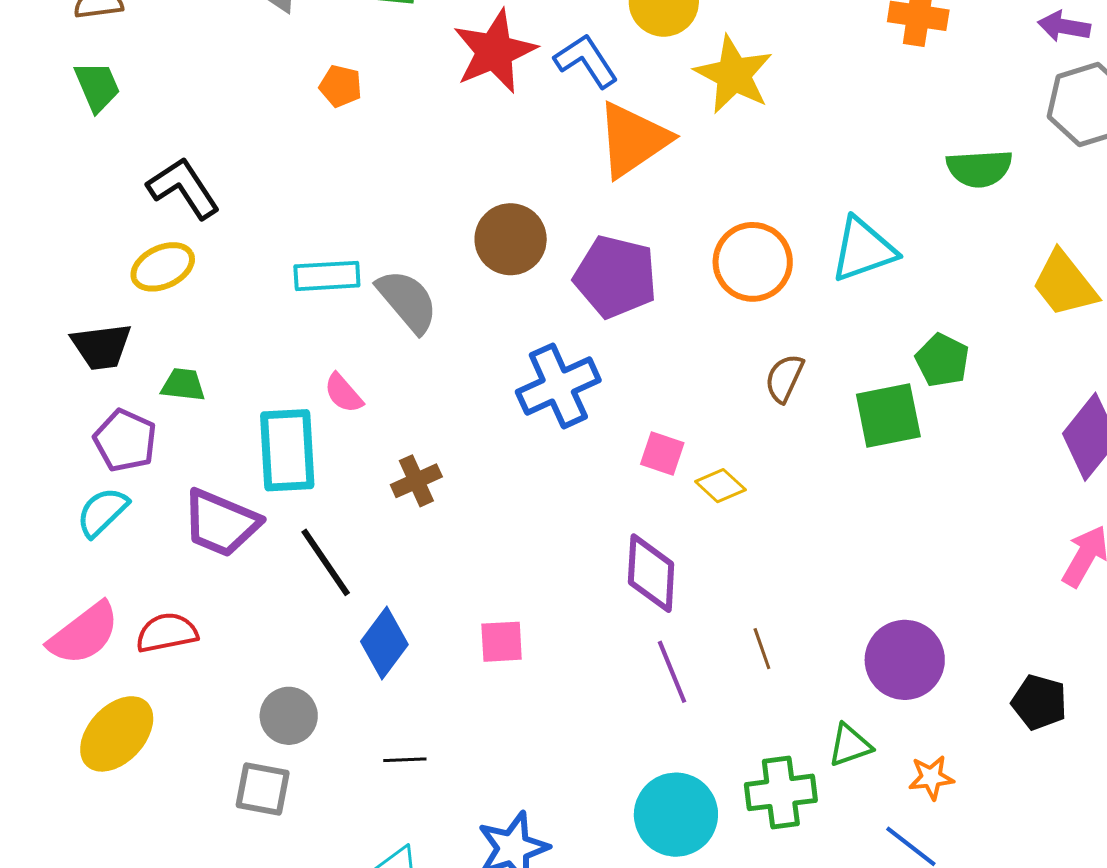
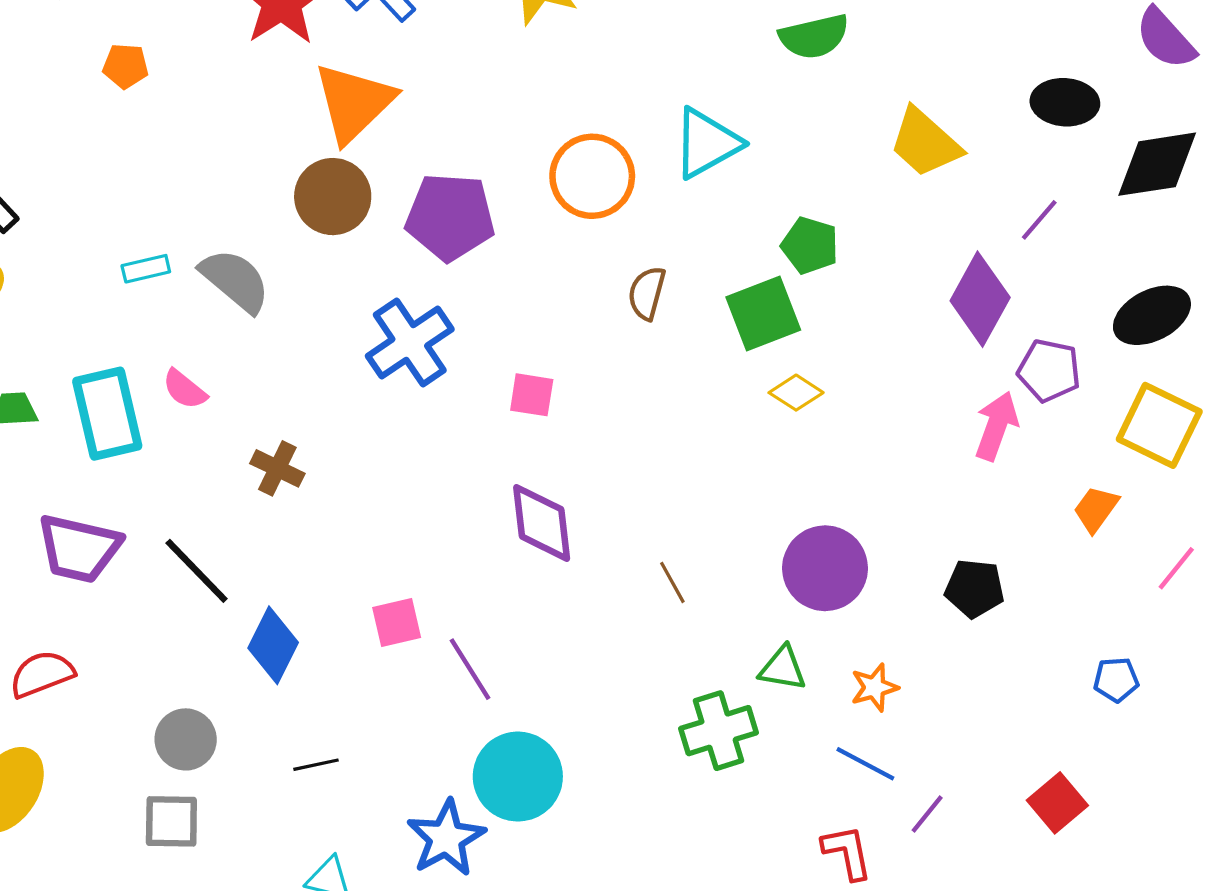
orange triangle: (633, 140) -> (354, 103), moved
cyan rectangle: (327, 276) -> (146, 269), size x0.7
cyan rectangle: (287, 450) -> (107, 414), moved
brown cross: (416, 481) -> (277, 468), turned -30
yellow diamond: (720, 486) -> (796, 393), moved
purple line: (672, 672) -> (470, 669), moved
green triangle: (850, 745) -> (783, 668), turned 39
cyan circle: (676, 815) -> (518, 777), moved

